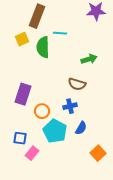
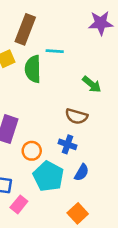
green arrow: (89, 59) -> (92, 84), turned 56
blue cross: (70, 106) -> (67, 144), turned 32
orange square: (98, 153) -> (78, 213), moved

